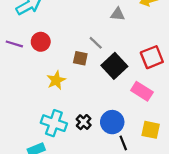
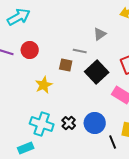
gray triangle: (118, 14) -> (100, 34), moved, turned -40
gray line: (96, 43) -> (80, 51), turned -32
black line: (123, 143) -> (113, 142), moved

